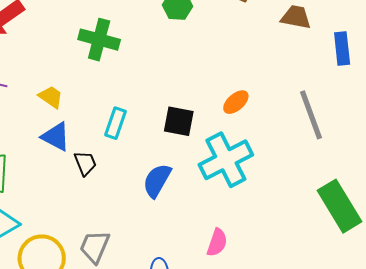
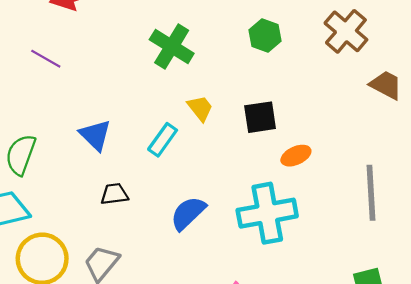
yellow trapezoid: (51, 97) -> (200, 108), moved
black square: (179, 121) -> (260, 117), moved, turned -36
black trapezoid: (85, 163) -> (114, 194), moved, turned -92

